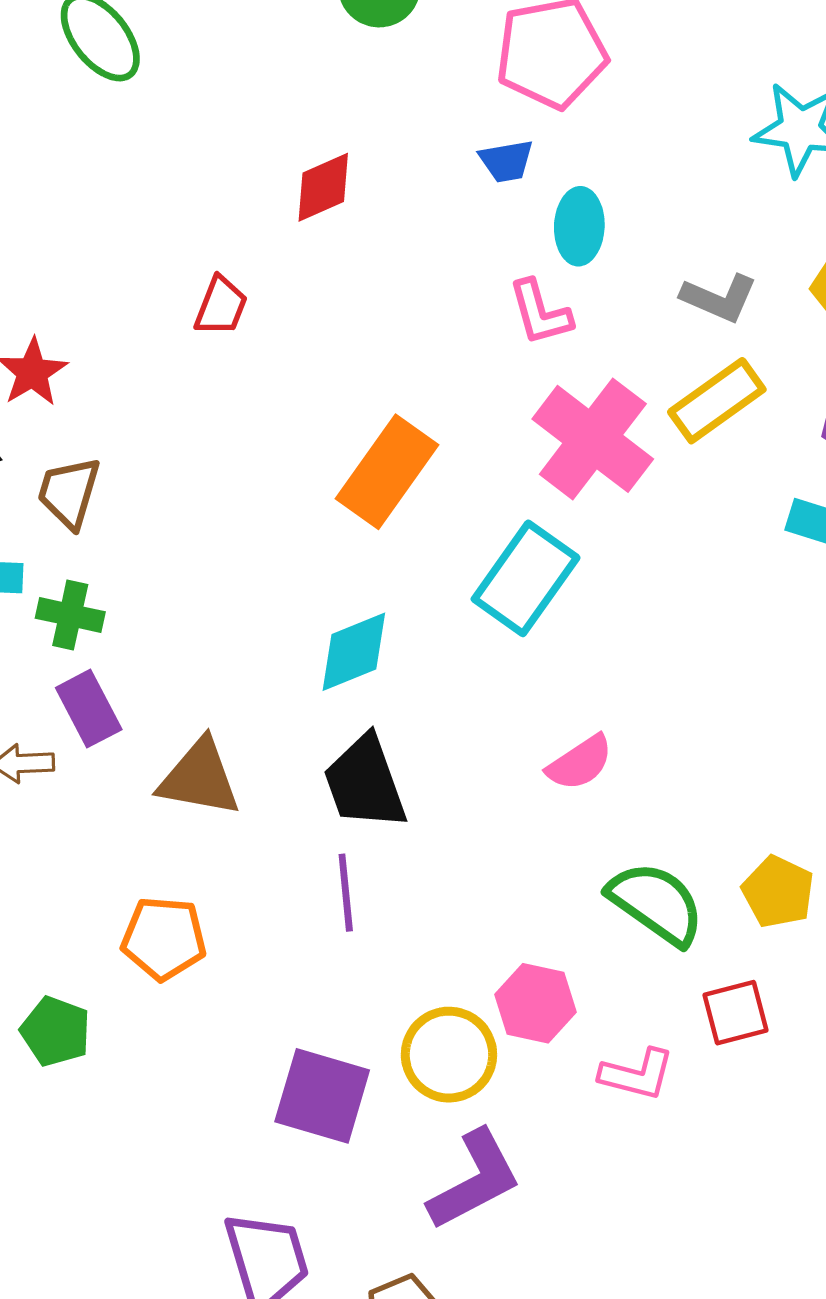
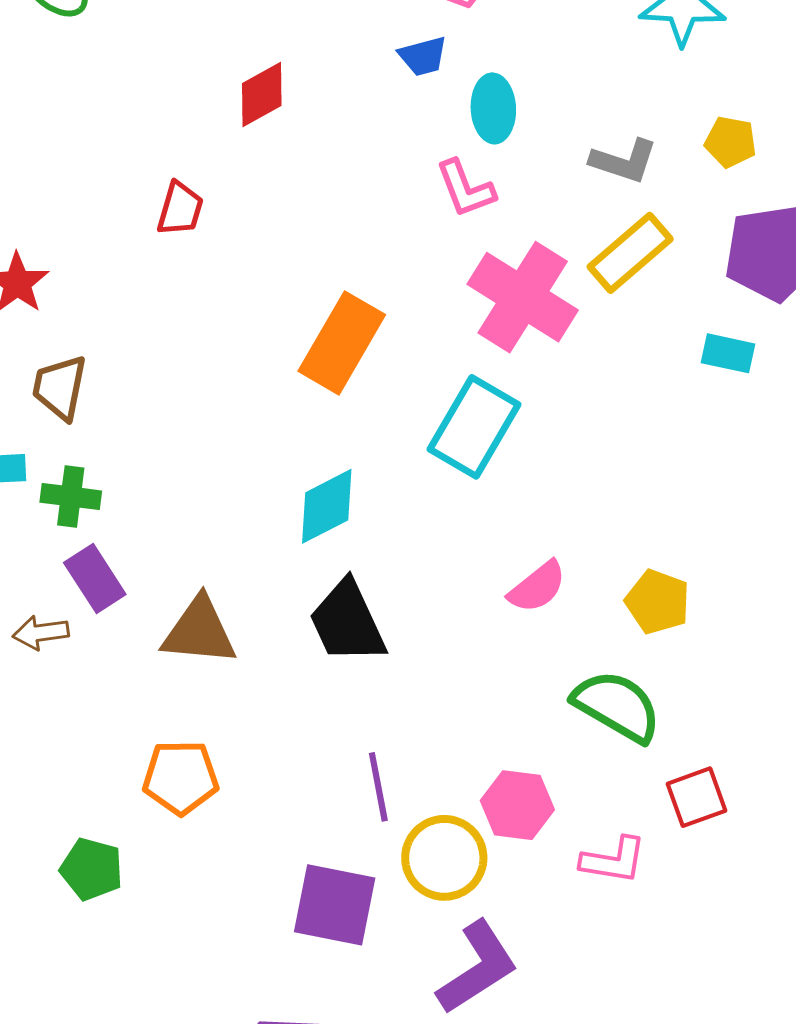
yellow pentagon: (778, 892) -> (658, 602), moved
purple line: (346, 893) -> (378, 787), moved

